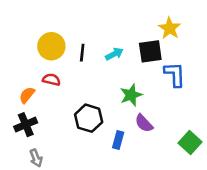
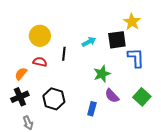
black line: (82, 53) -> (64, 54), moved
black hexagon: (89, 118) -> (54, 99), moved
green square: (190, 143) -> (142, 97), moved

